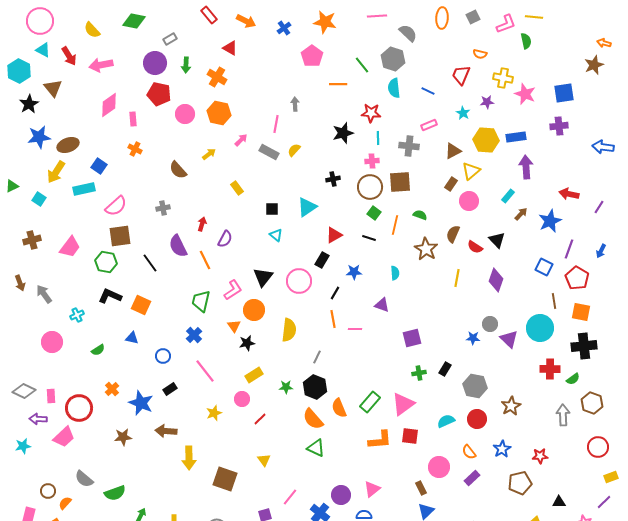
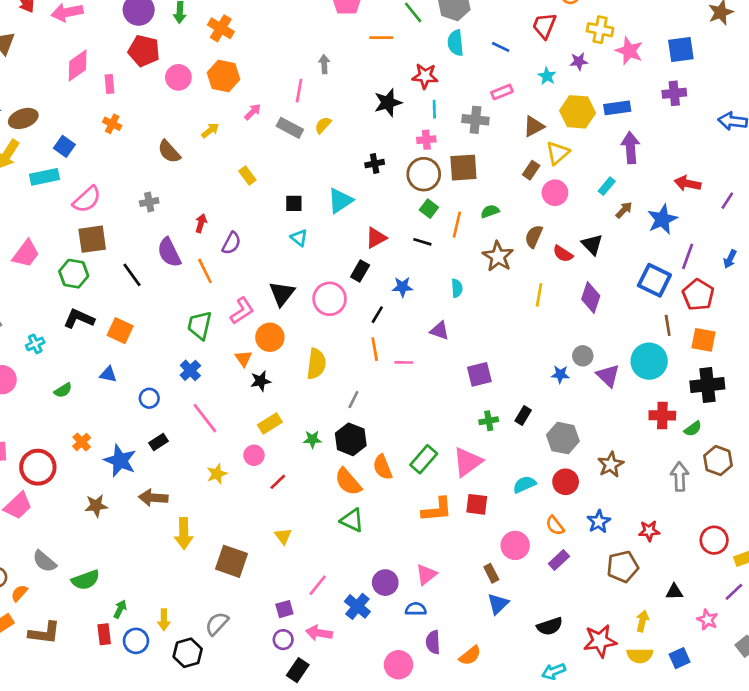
green semicircle: (420, 215) -> (490, 211), turned -40
blue square: (544, 267) -> (654, 280), size x1.4
red circle: (598, 447) -> (714, 540), moved

